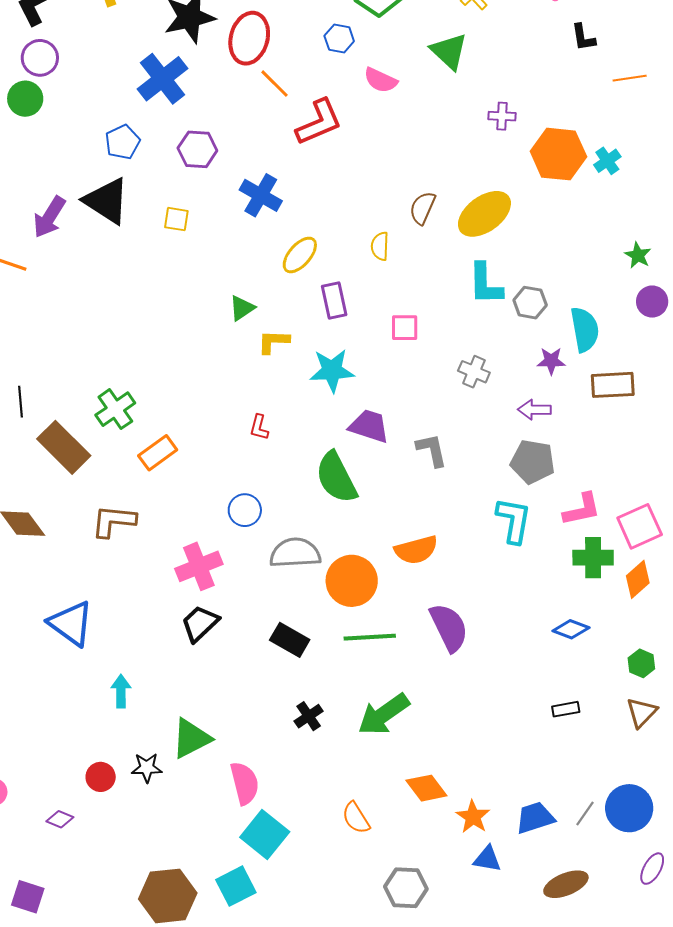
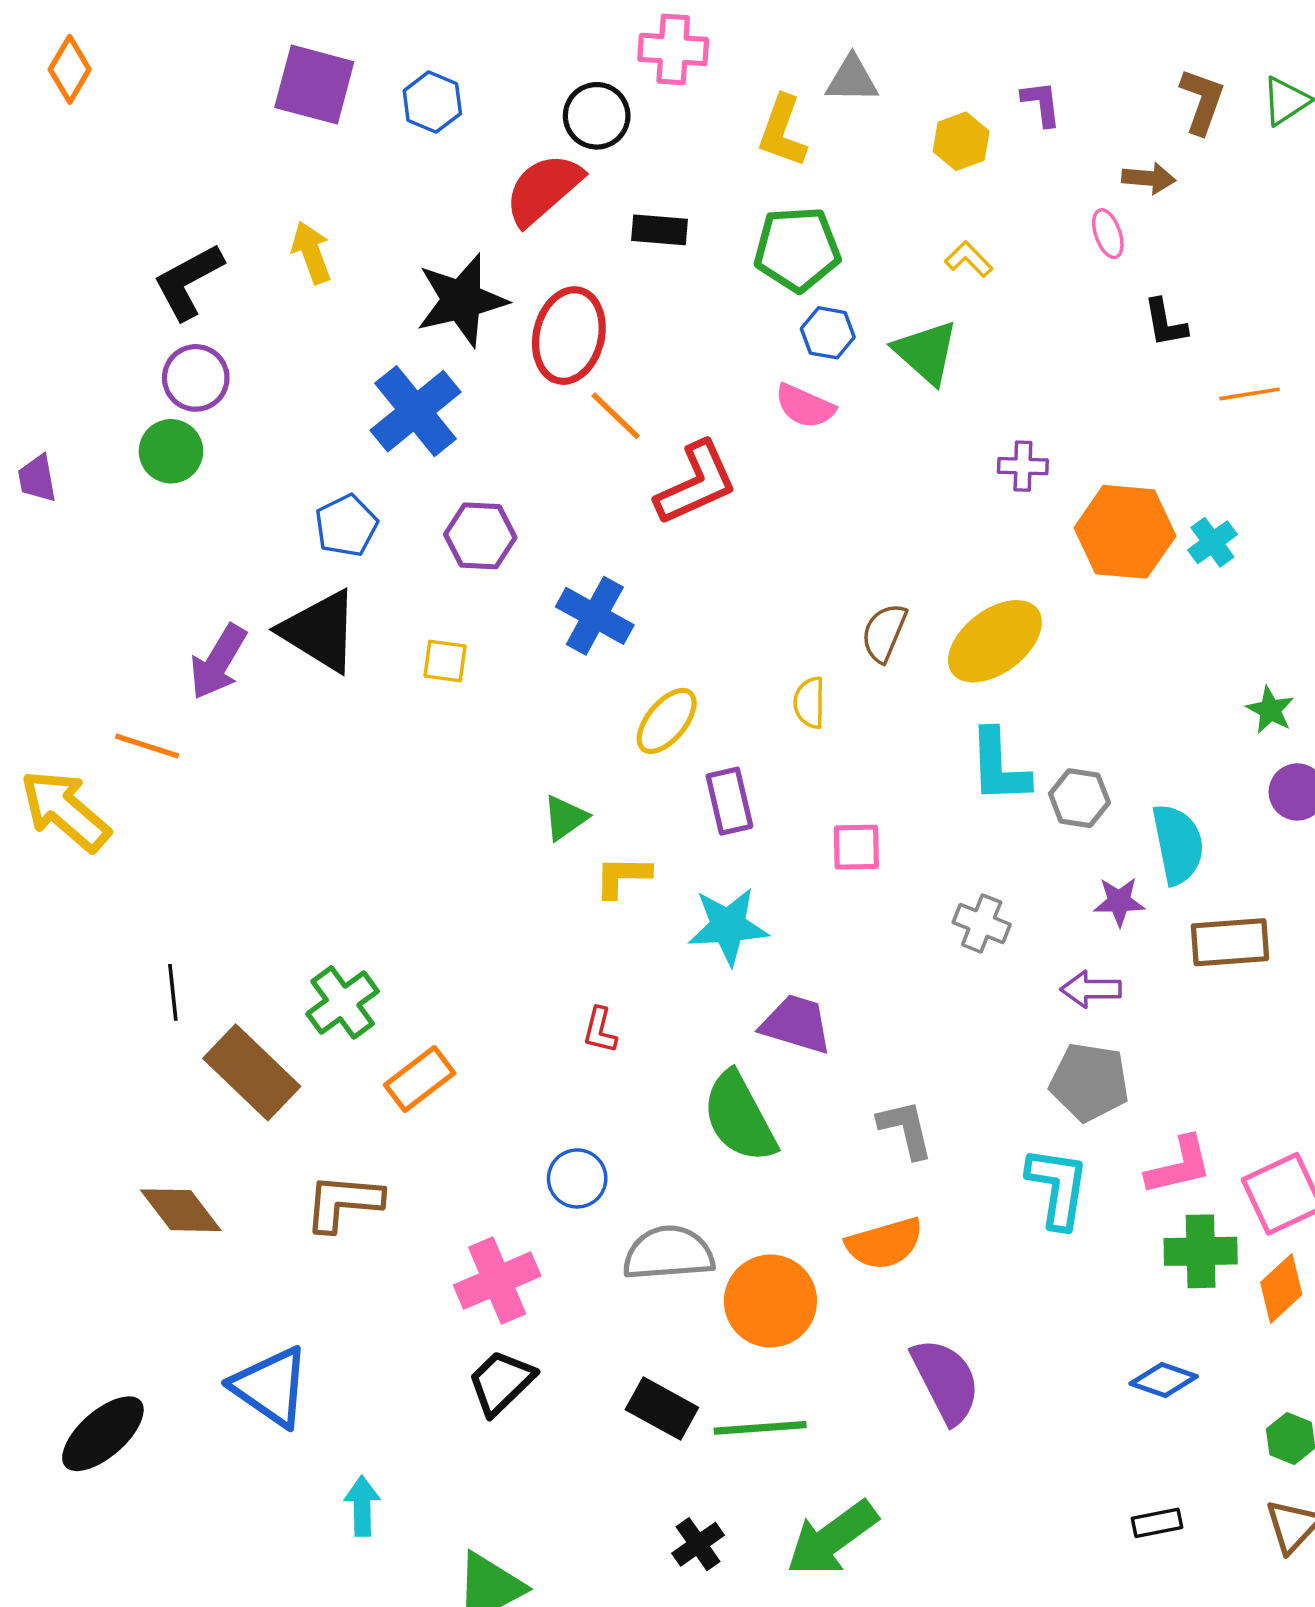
blue hexagon: (339, 39) -> (828, 333), moved
gray L-shape: (432, 450) -> (906, 1129), moved
green line: (370, 637) -> (760, 1428), moved

